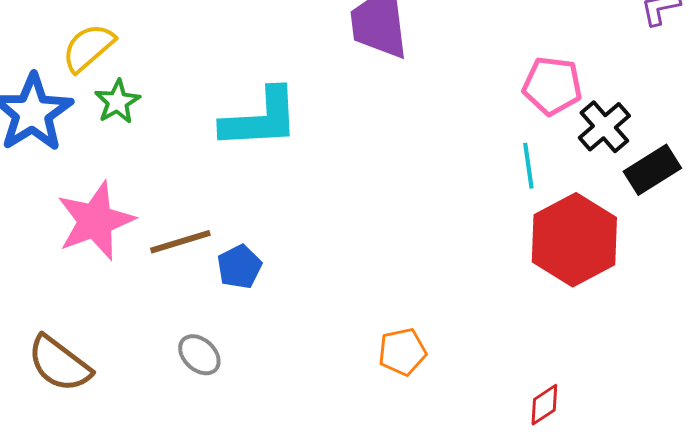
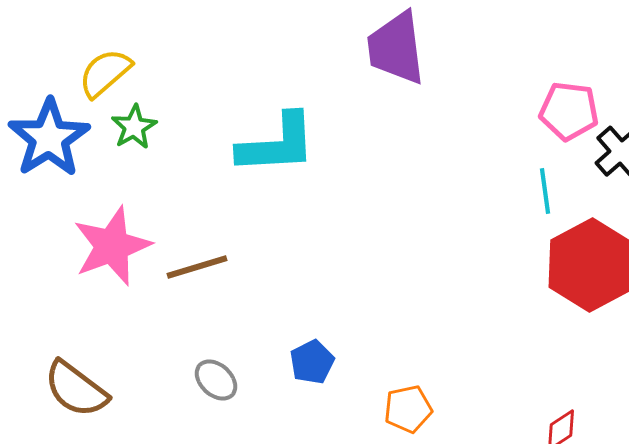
blue pentagon: (239, 267) -> (312, 362), moved
orange pentagon: (402, 352) -> (408, 409), moved

